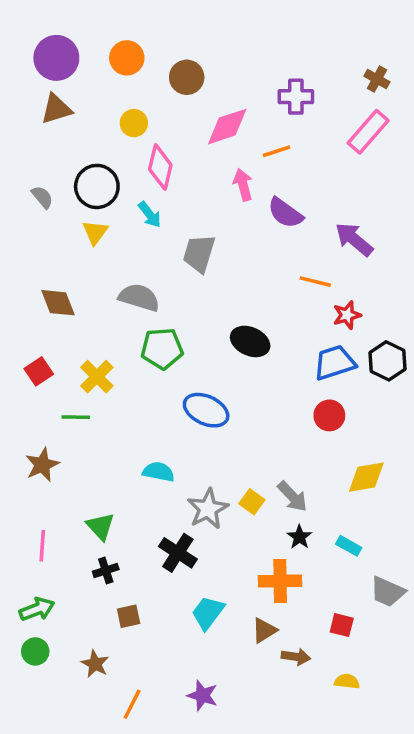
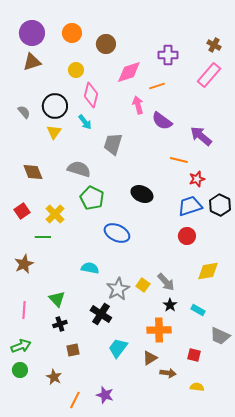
green pentagon: (162, 349) -> (92, 198), turned 30
purple star: (203, 695) -> (105, 395), moved

